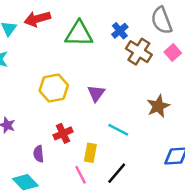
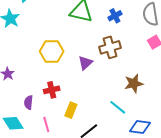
brown cross: (139, 52) -> (110, 47), moved, turned 30
cyan line: (118, 130) -> (118, 107), moved
pink line: (81, 175) -> (46, 124), moved

